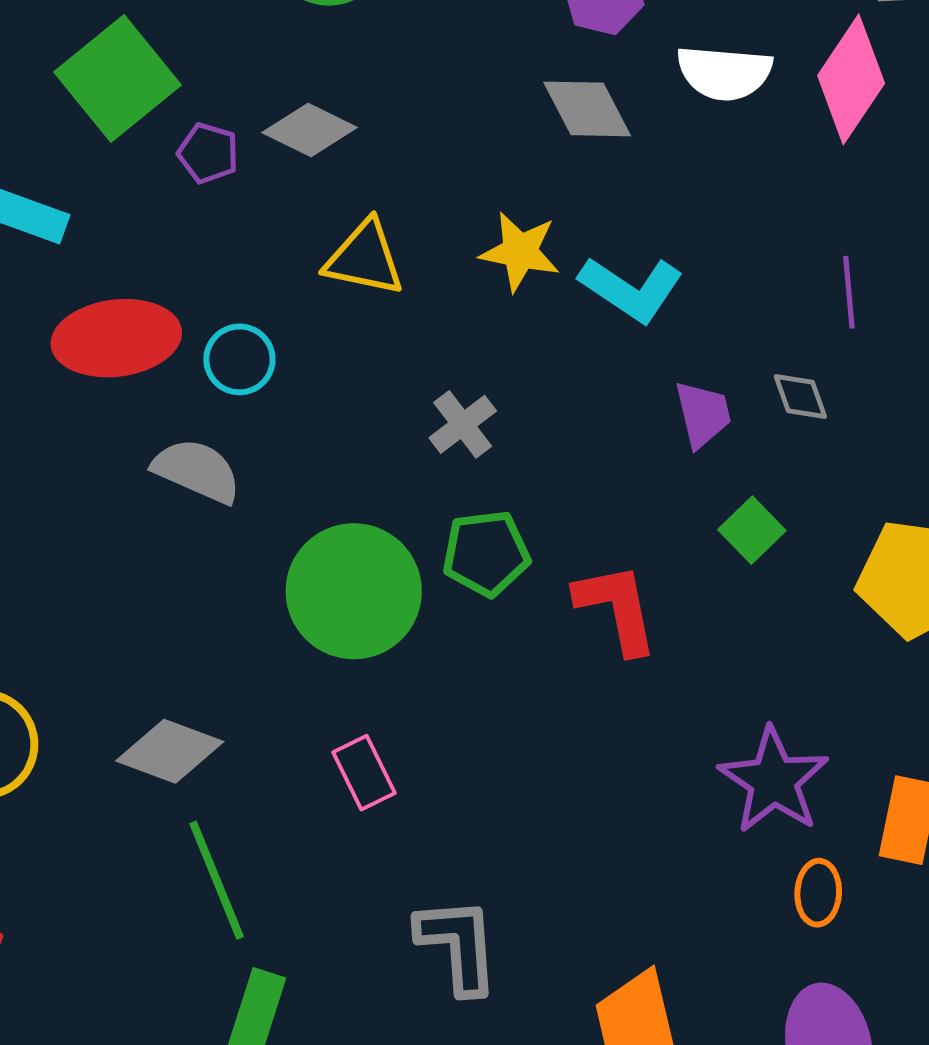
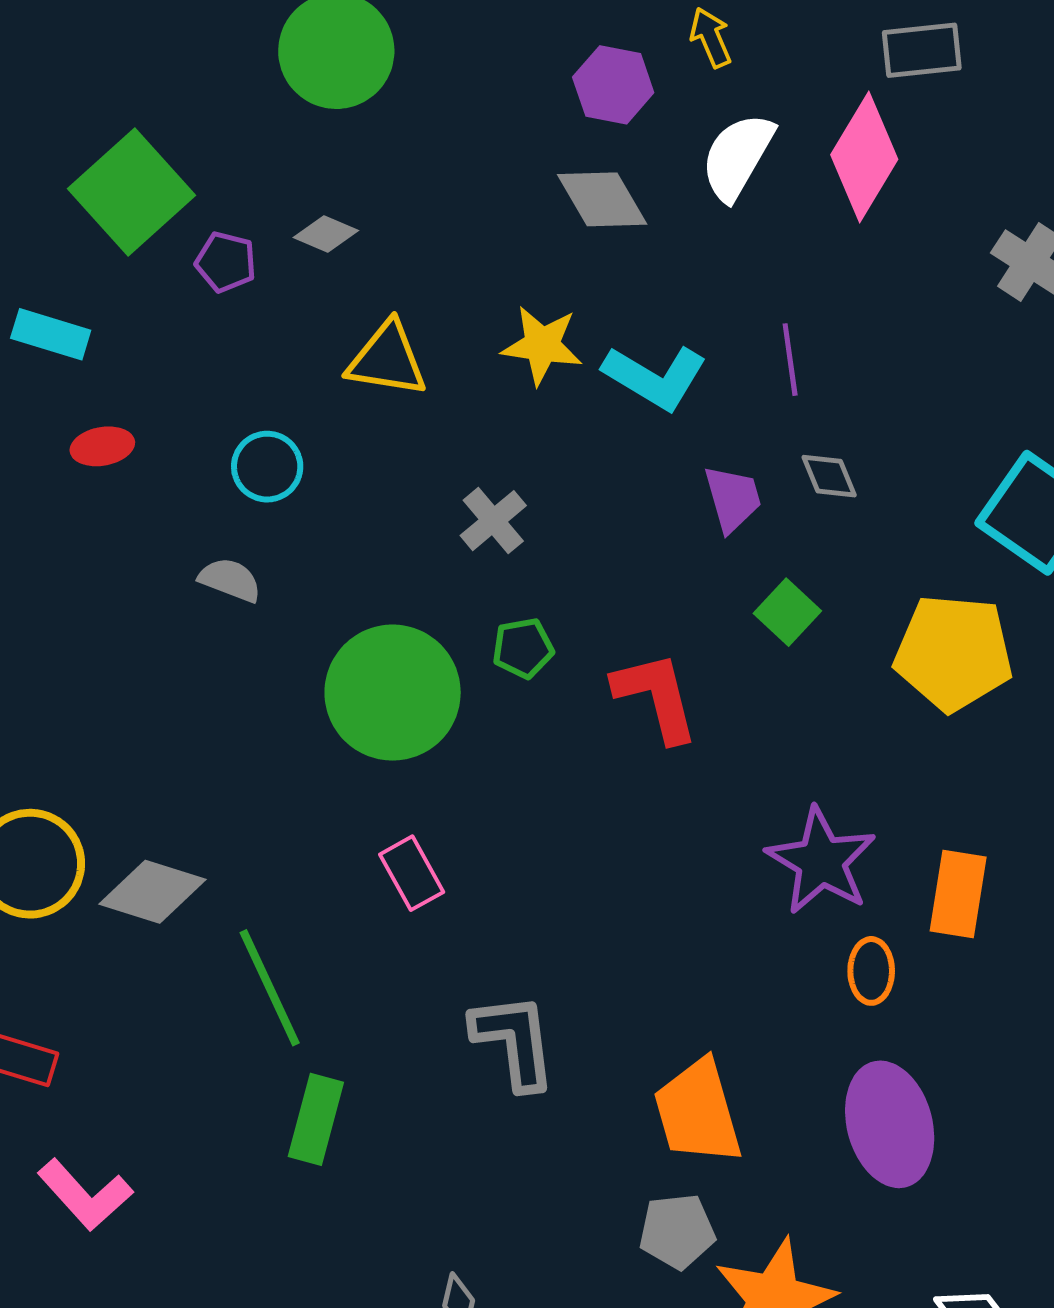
white semicircle: (724, 73) -> (737, 157), turned 118
gray diamond: (310, 130) -> (326, 234), size x0.7
purple line: (849, 292) -> (790, 360), moved
red ellipse: (116, 338) -> (102, 446), moved, size x0.5
gray semicircle: (197, 471) -> (230, 580), size x0.7
green pentagon: (486, 553) -> (523, 648), size x0.7
gray diamond: (170, 751) -> (152, 892), moved

